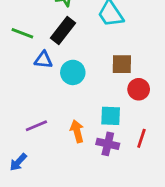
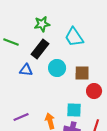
green line: (22, 33) -> (11, 42), moved
cyan circle: (73, 72) -> (57, 68), moved

